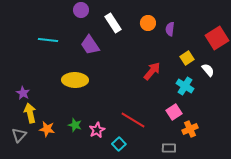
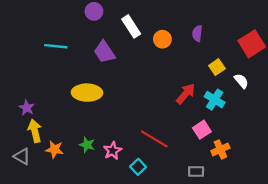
orange circle: (148, 23) -> (162, 39), moved
red arrow: (152, 71) -> (186, 94), moved
gray triangle: (19, 135) -> (22, 156), turned -42

